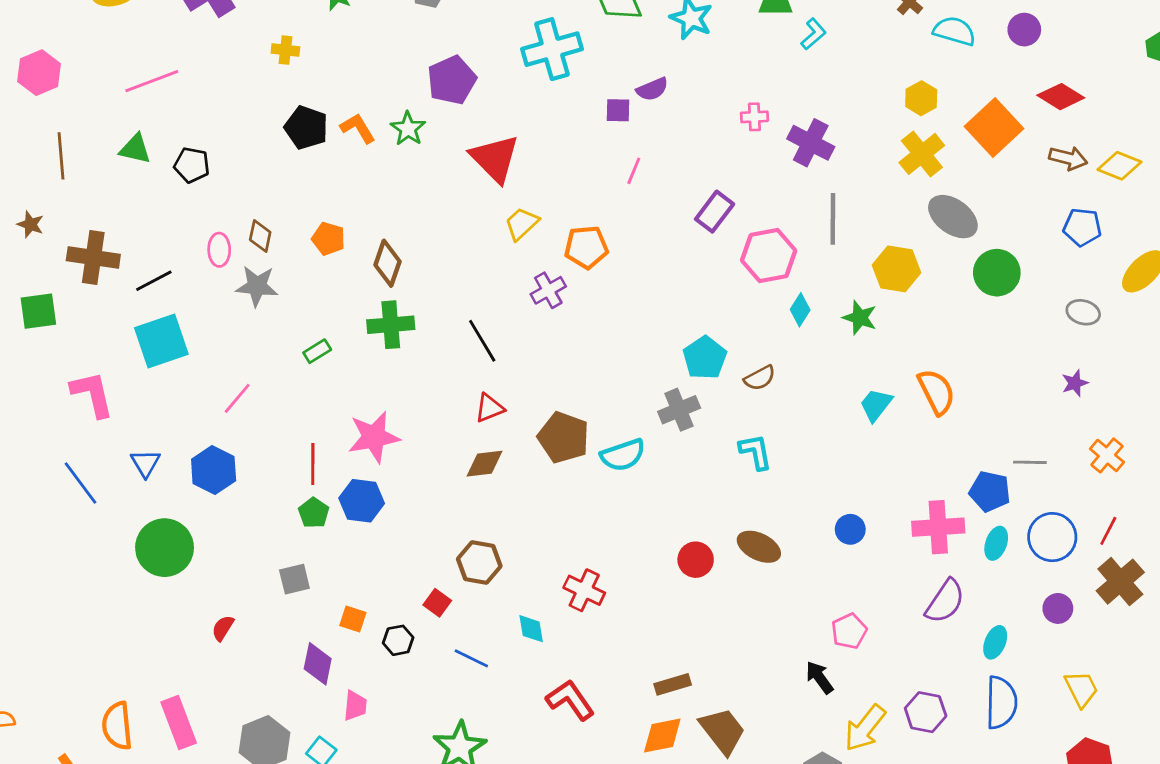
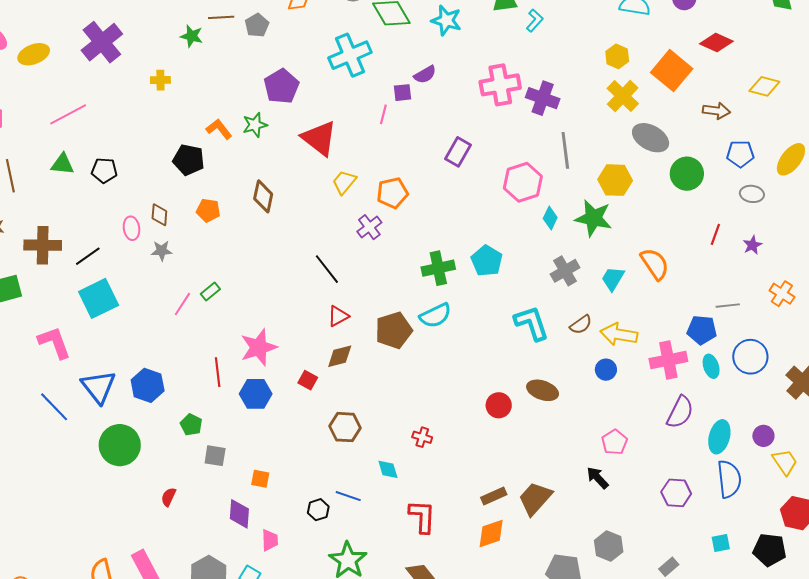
pink cross: (754, 117) -> (500, 85), size x2.0
black pentagon: (306, 128) -> (189, 160), moved
green star: (408, 129) -> (255, 125), turned 30
brown arrow: (1068, 158) -> (716, 111), moved
pink line: (634, 171) -> (383, 114), moved
purple rectangle: (715, 212) -> (458, 152), moved
blue pentagon: (1082, 227) -> (740, 154), moved
brown diamond: (388, 263) -> (263, 196), moved
gray star: (257, 286) -> (162, 251), size x0.7
green star: (860, 318) -> (593, 218), size x1.5
green cross: (391, 325) -> (438, 268), moved
brown semicircle: (760, 378) -> (581, 325), moved
pink line: (237, 398) -> (182, 304), moved
gray cross: (679, 410) -> (565, 271), moved
brown pentagon: (564, 437) -> (394, 330), turned -30
cyan L-shape: (756, 452) -> (532, 323), size x1.4
cyan semicircle: (623, 455) -> (435, 316), moved
blue triangle: (145, 463) -> (98, 387), size x1.6
green pentagon: (314, 513) -> (191, 425), moved
red line: (1108, 531) -> (715, 234), moved
cyan ellipse: (996, 543) -> (711, 366), turned -30
gray square: (294, 579) -> (215, 456), turned 30
red cross: (584, 590) -> (422, 437), size x0.7
red square: (437, 603) -> (308, 380), moved
purple circle: (1058, 608) -> (763, 436), moved
black hexagon: (398, 640) -> (318, 510), moved
cyan ellipse: (995, 642) -> (719, 437), size x1.4
red L-shape: (570, 700) -> (422, 517), turned 45
yellow arrow: (865, 728) -> (619, 334), moved, turned 69
brown trapezoid: (723, 731) -> (535, 498), moved, turned -93

